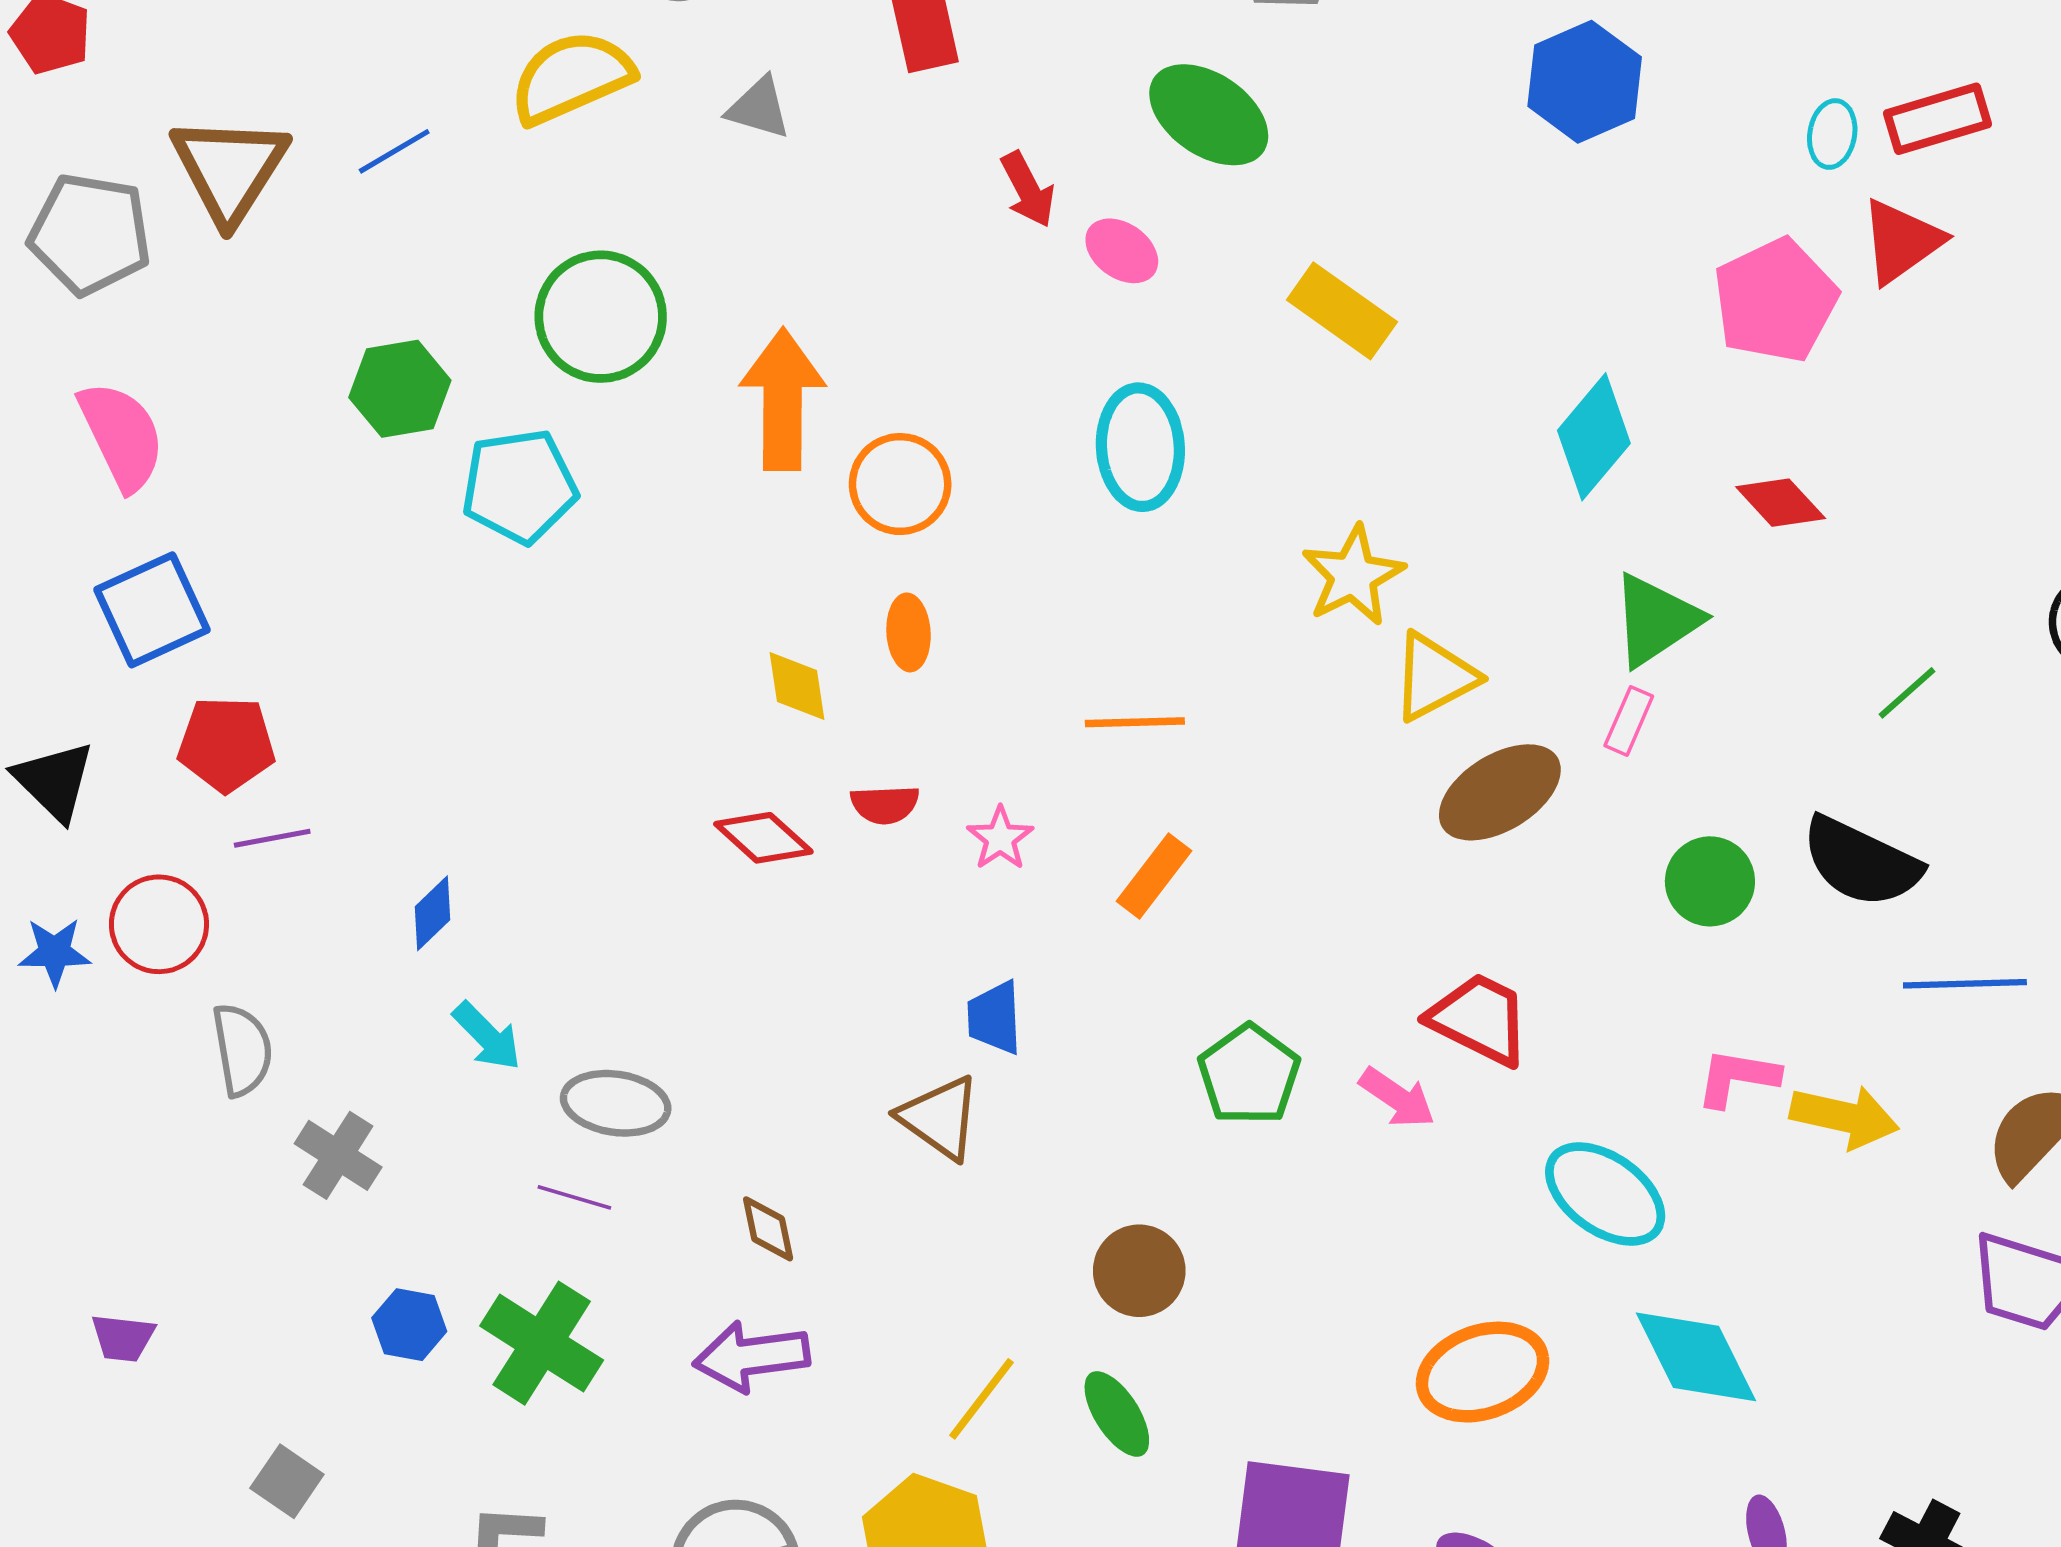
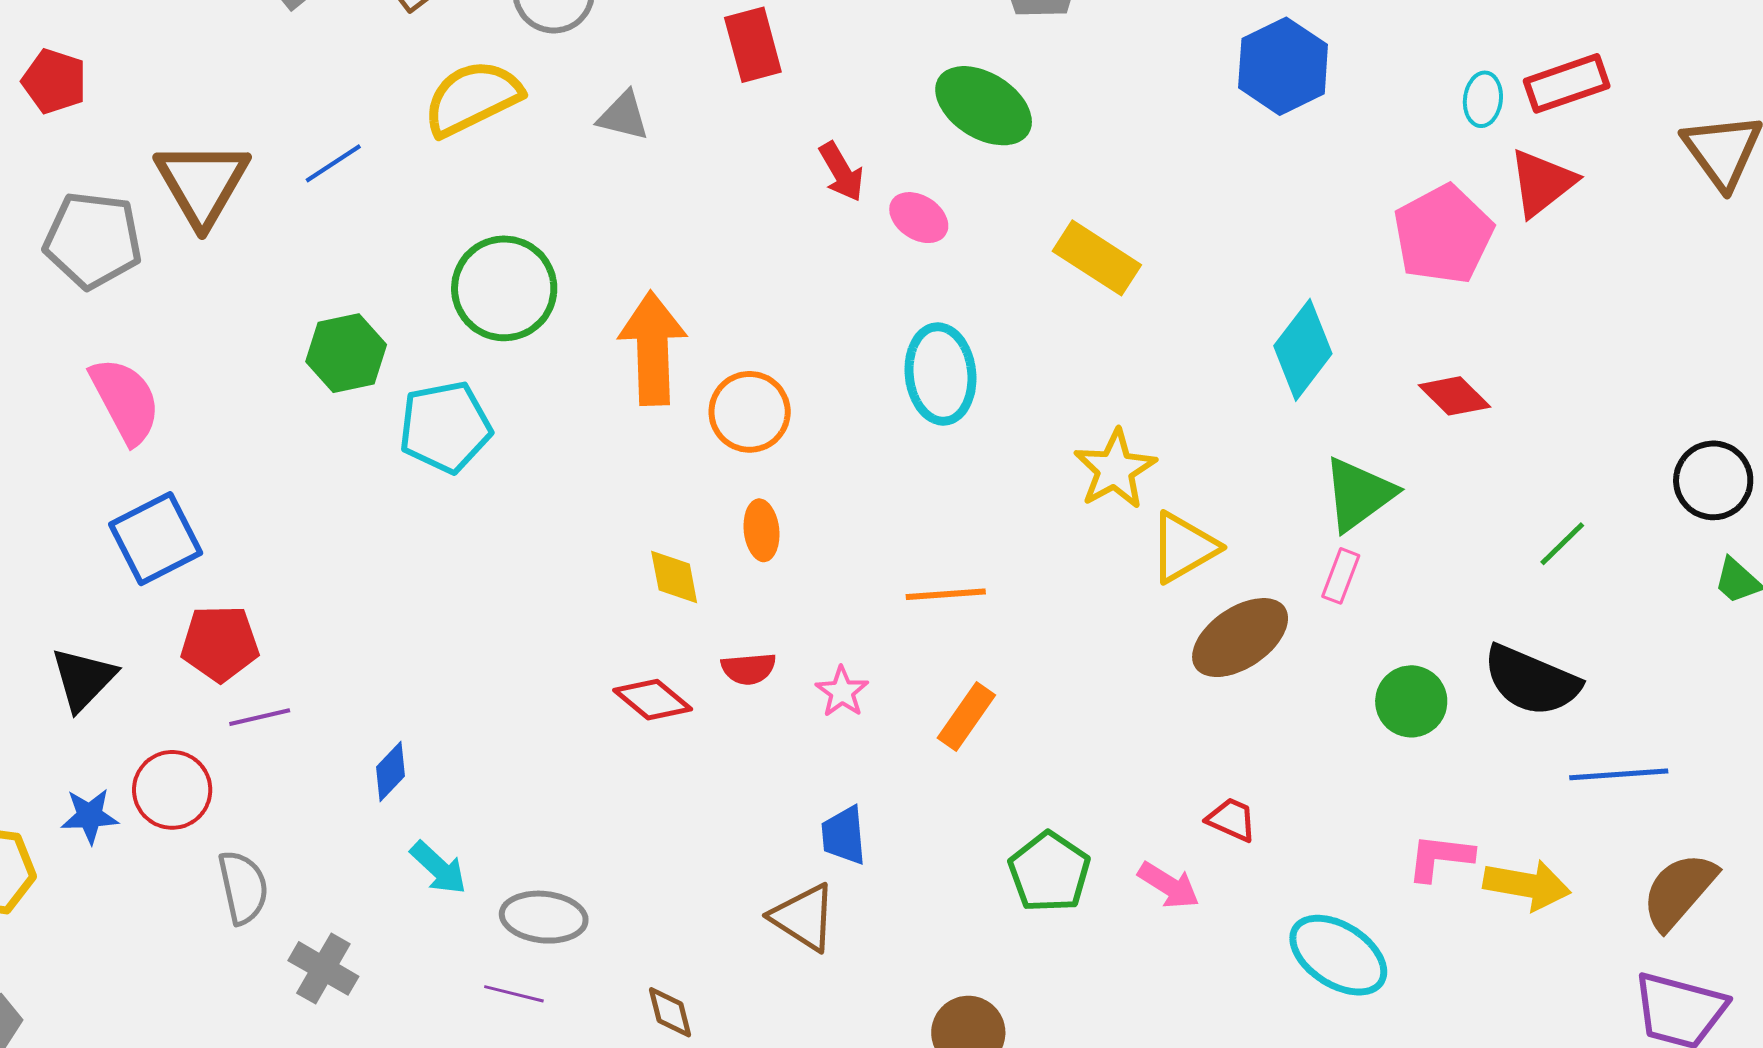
black triangle: (54, 781) -> (83, 679), turned 32
red trapezoid: (1479, 1019) -> (1231, 819), size x0.6

